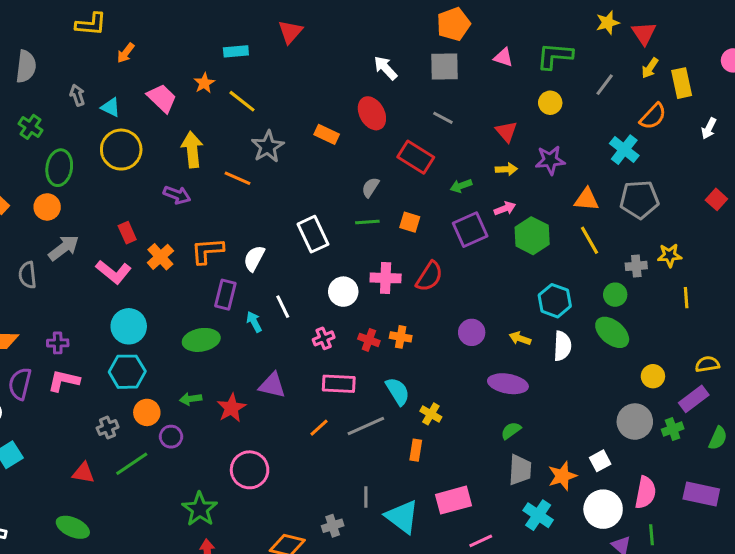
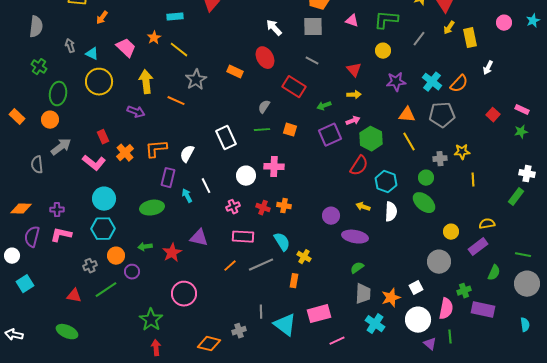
orange semicircle: (653, 116) -> (459, 84), moved
purple star: (550, 160) -> (396, 82), moved
red semicircle: (429, 276) -> (359, 166), moved
purple circle: (472, 332) -> (331, 216), moved
green cross: (673, 429) -> (464, 291), moved

